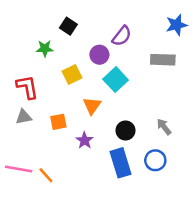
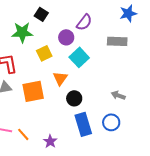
green star: (45, 48) -> (22, 32), size x1.5
orange square: (58, 122) -> (33, 91), size x1.6
gray arrow: (164, 127) -> (118, 95), turned -32
black circle: (126, 130) -> (74, 98), moved
purple star: (84, 140) -> (50, 141), moved

